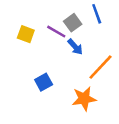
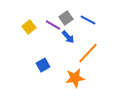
blue line: (97, 14) -> (88, 20), moved, turned -42
yellow square: (26, 34) -> (29, 27), turned 32

